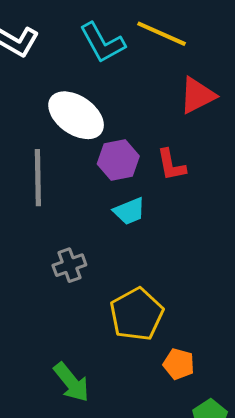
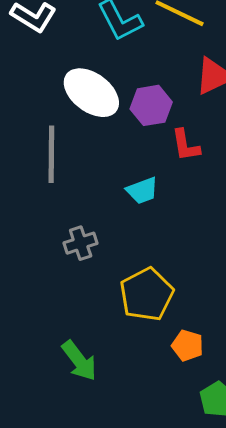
purple hexagon: (118, 160) -> (151, 105), moved

